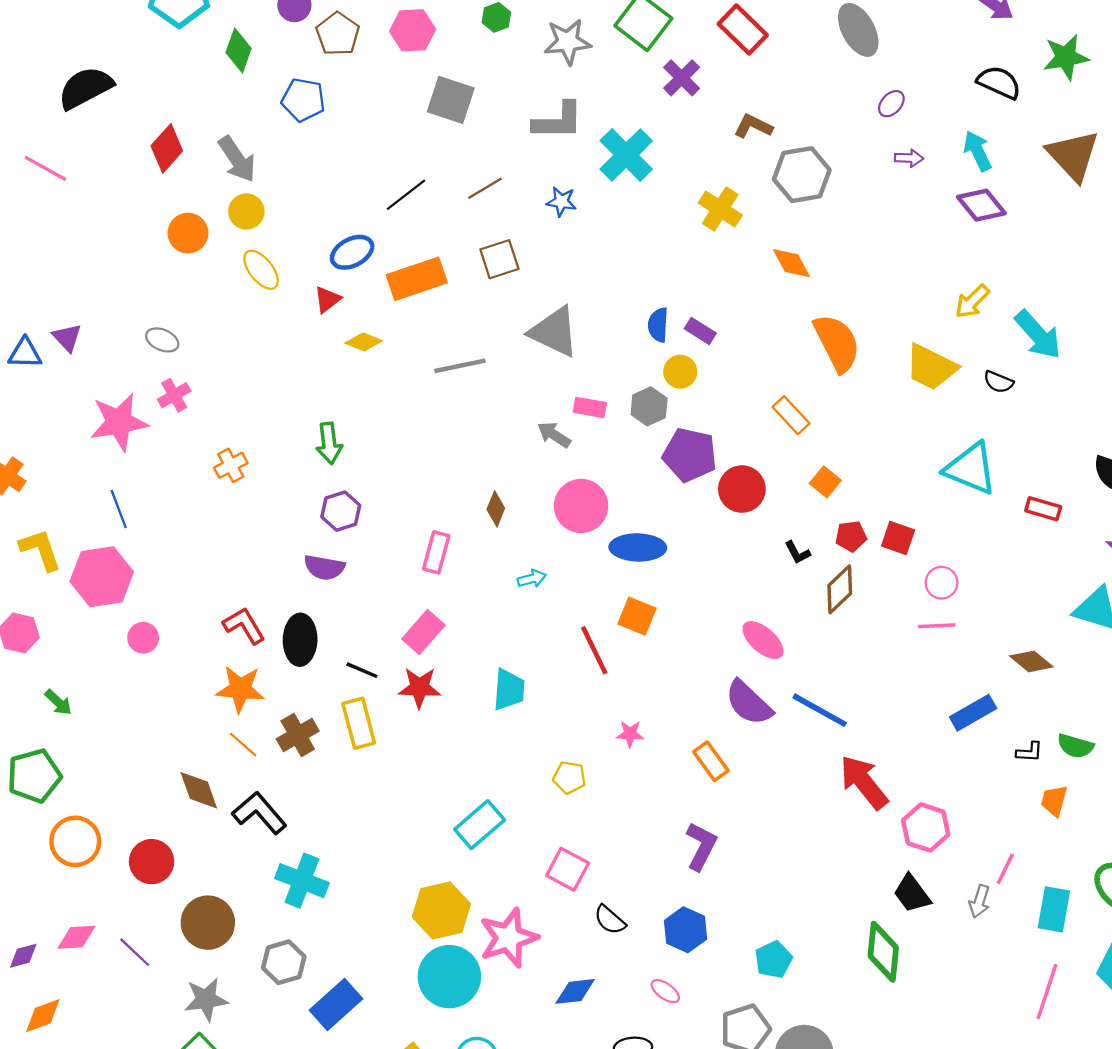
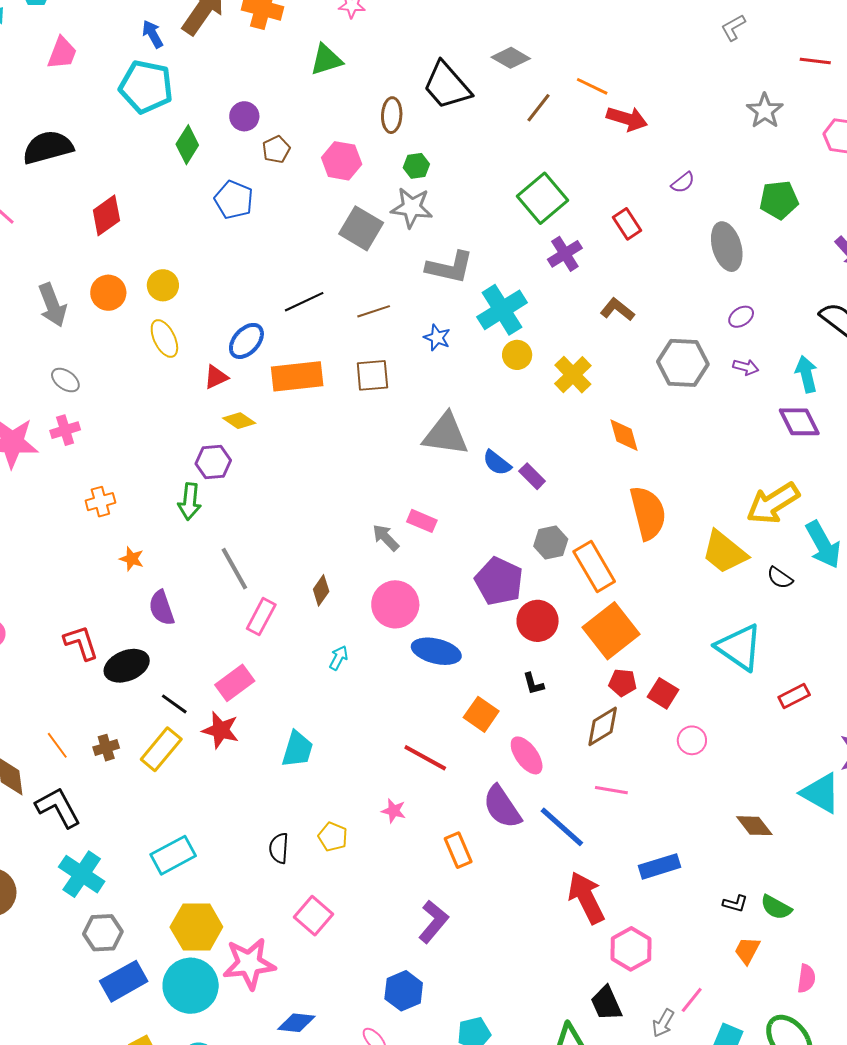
red rectangle: (743, 30) -> (627, 224), size x0.7
brown pentagon: (338, 34) -> (276, 149), size x0.7
gray star: (567, 42) -> (412, 208), moved
gray arrow: (237, 159) -> (52, 305), moved
gray hexagon: (802, 175) -> (683, 363), moved
blue ellipse: (352, 252) -> (246, 341), turned -33
yellow arrow: (972, 301) -> (773, 503), size x1.6
blue semicircle: (658, 325) -> (497, 463), turned -68
gray triangle: (554, 332) -> (446, 434), moved, turned -30
gray line: (460, 366) -> (234, 569), moved, turned 60
yellow circle: (680, 372) -> (517, 355), moved
gray hexagon: (649, 406) -> (551, 543), moved
orange rectangle: (791, 415) -> (594, 566), size x1.4
orange square: (825, 482) -> (611, 631), size x2.0
red rectangle: (1043, 509) -> (794, 696), turned -56
purple hexagon: (341, 511) -> (213, 462), moved
black L-shape: (797, 552) -> (533, 684), moved
purple semicircle: (324, 567) -> (162, 608), turned 48
cyan arrow: (532, 579) -> (339, 658), turned -60
orange square: (637, 616) -> (481, 714), moved
pink line: (937, 626) -> (611, 790), moved
black ellipse: (300, 640) -> (127, 666), turned 54
red line: (594, 650) -> (425, 758), moved, turned -48
orange star: (240, 689) -> (132, 559), moved, size x0.6
blue rectangle: (973, 713) -> (659, 866), moved
yellow rectangle: (359, 723) -> (161, 749), turned 42
brown cross: (298, 735) -> (106, 748), size x0.7
cyan rectangle: (480, 825) -> (173, 855), moved
black semicircle: (610, 920) -> (279, 848), moved, turned 40
gray hexagon: (284, 962) -> (103, 933), moved
blue rectangle: (336, 1004) -> (124, 981), moved

